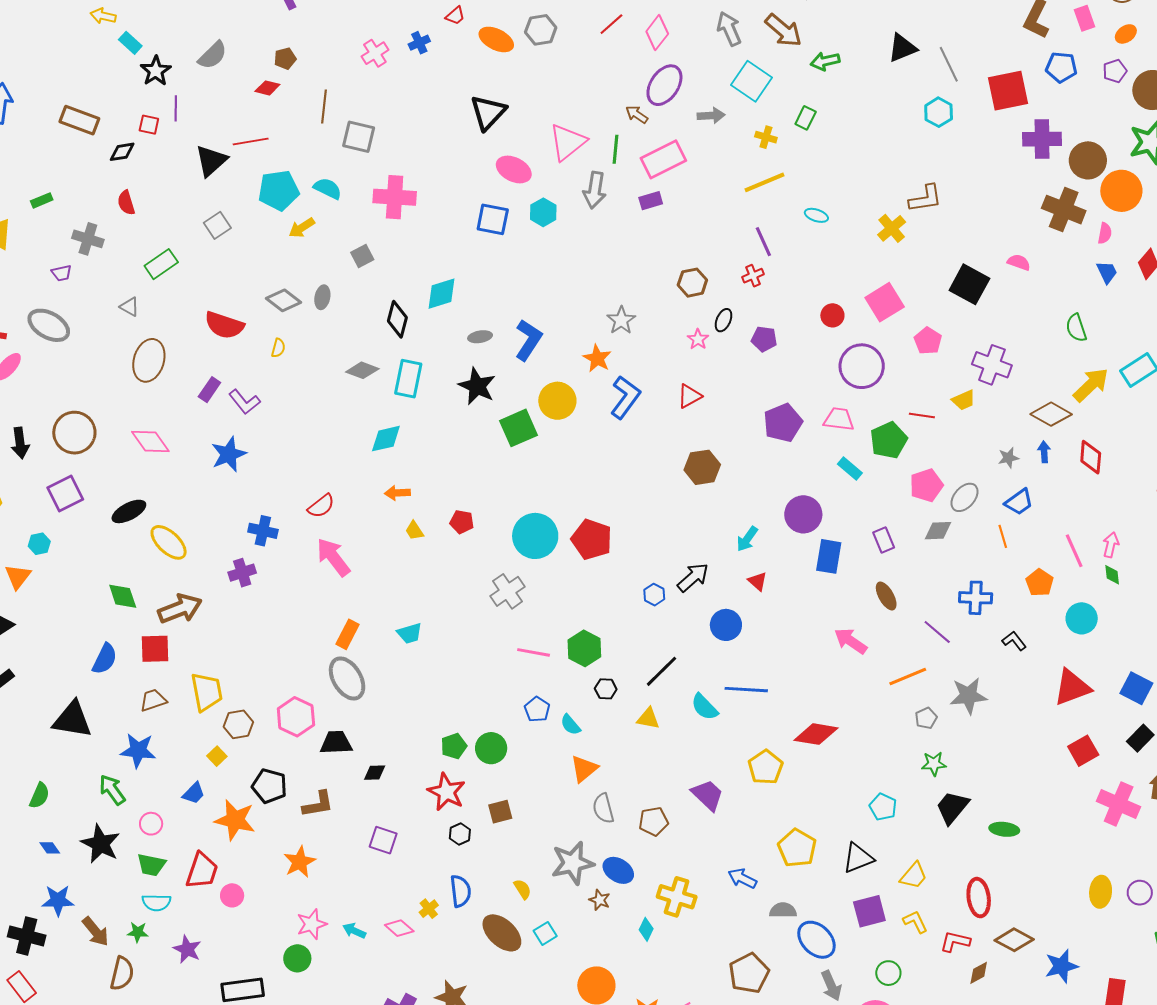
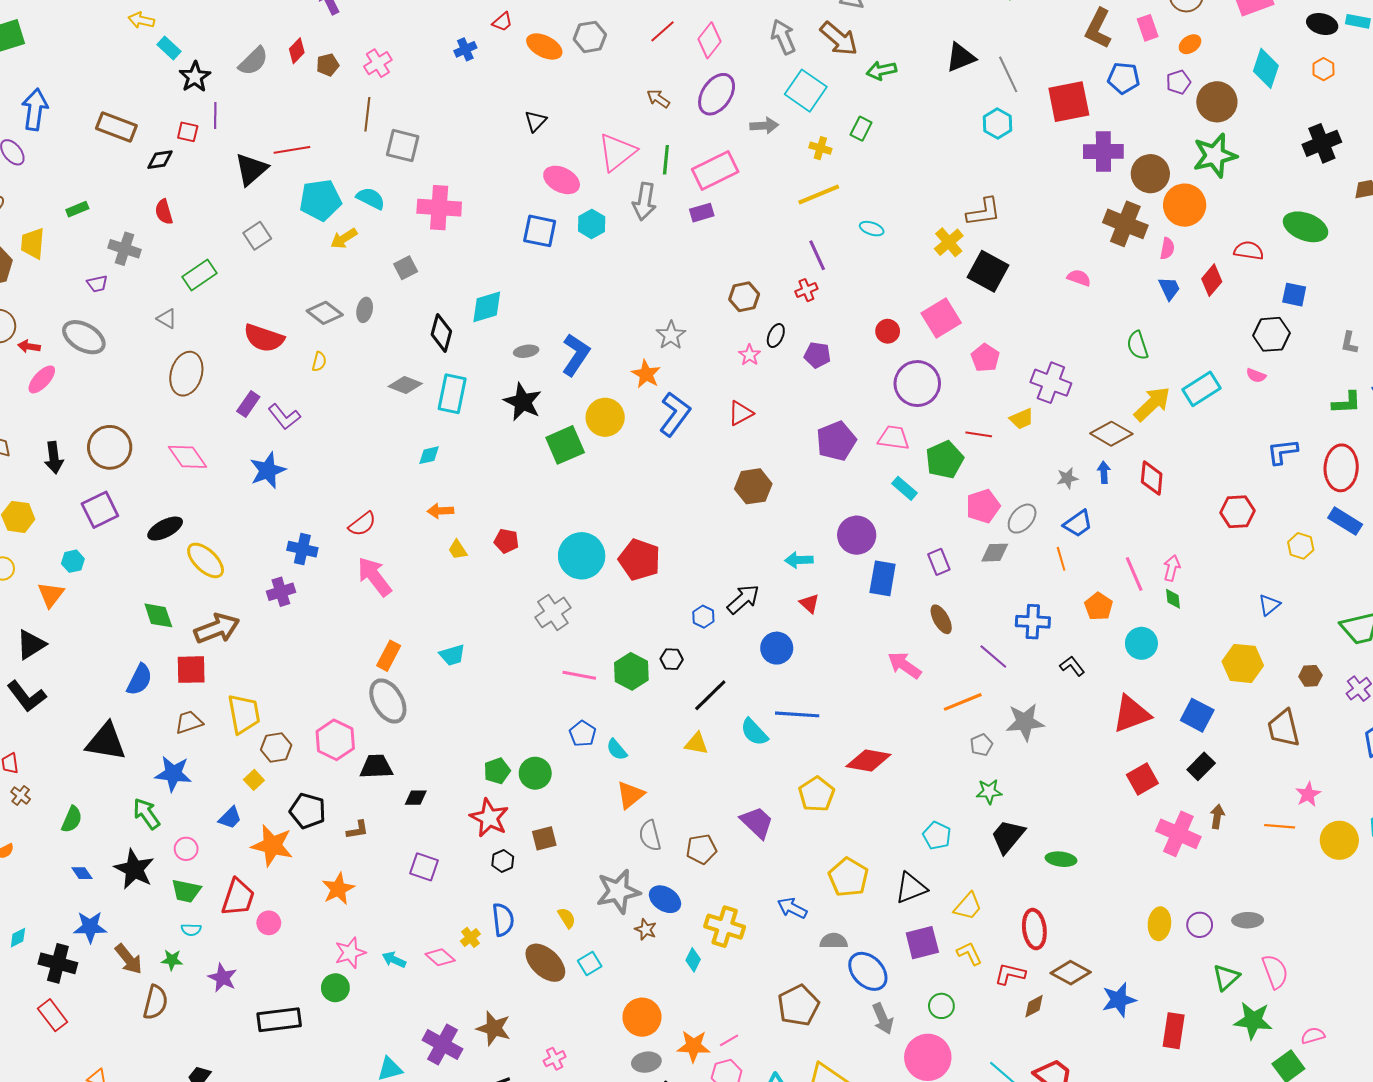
pink cross: (375, 53) -> (378, 63), moved
red diamond: (267, 88) -> (297, 51), moved, turned -60
black triangle: (488, 112) -> (536, 121), size x0.6
brown arrow: (637, 114) -> (658, 99), moved
black square: (969, 284) -> (988, 271), moved
cyan diamond: (386, 439) -> (429, 455), size x0.7
cyan arrow: (747, 539) -> (799, 560), turned 52
black hexagon: (606, 689) -> (672, 659), moved
brown L-shape: (318, 804) -> (357, 830), size x0.7
cyan semicircle: (156, 903) -> (191, 930), size x0.7

